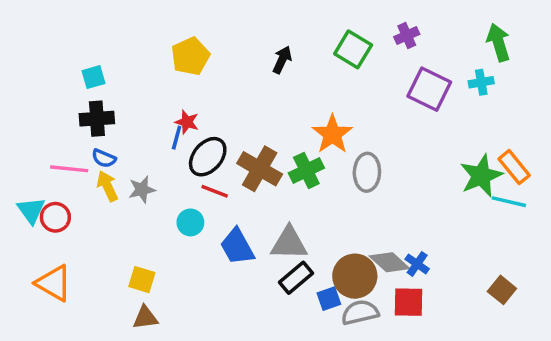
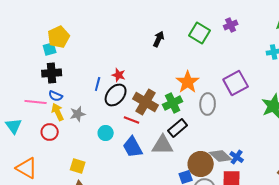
yellow pentagon: (190, 56) -> (59, 37), moved
purple square: (429, 89) -> (236, 83), moved, turned 35
red star: (187, 122) -> (119, 75), moved
red line: (215, 191) -> (132, 120), moved
red circle: (55, 217) -> (50, 132), moved
black rectangle: (296, 278) -> (178, 128), moved

